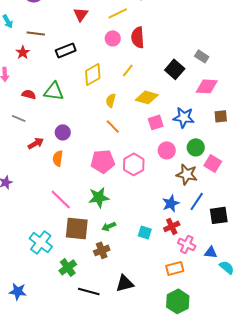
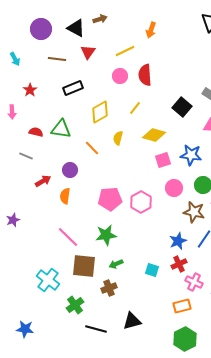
brown line: (36, 33) -> (57, 59), moved
orange line: (113, 126) -> (92, 148), moved

